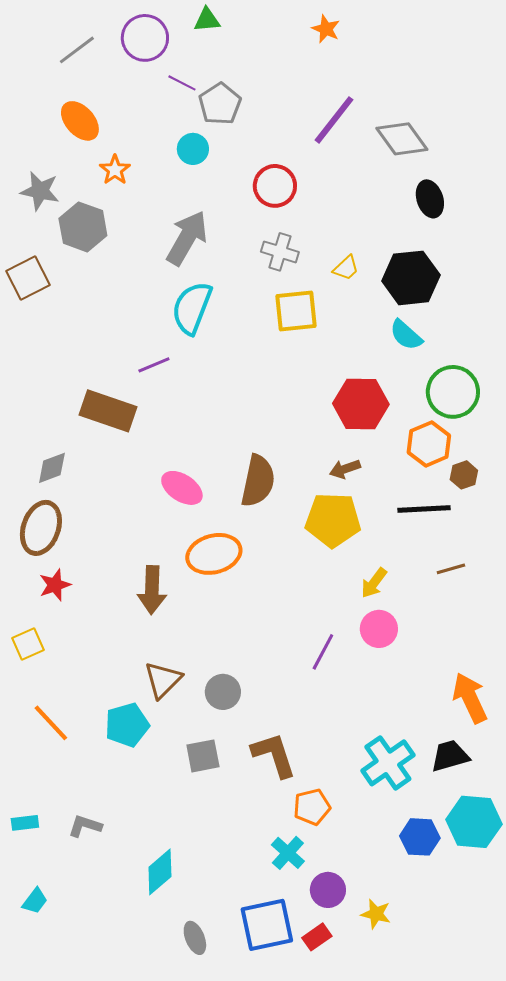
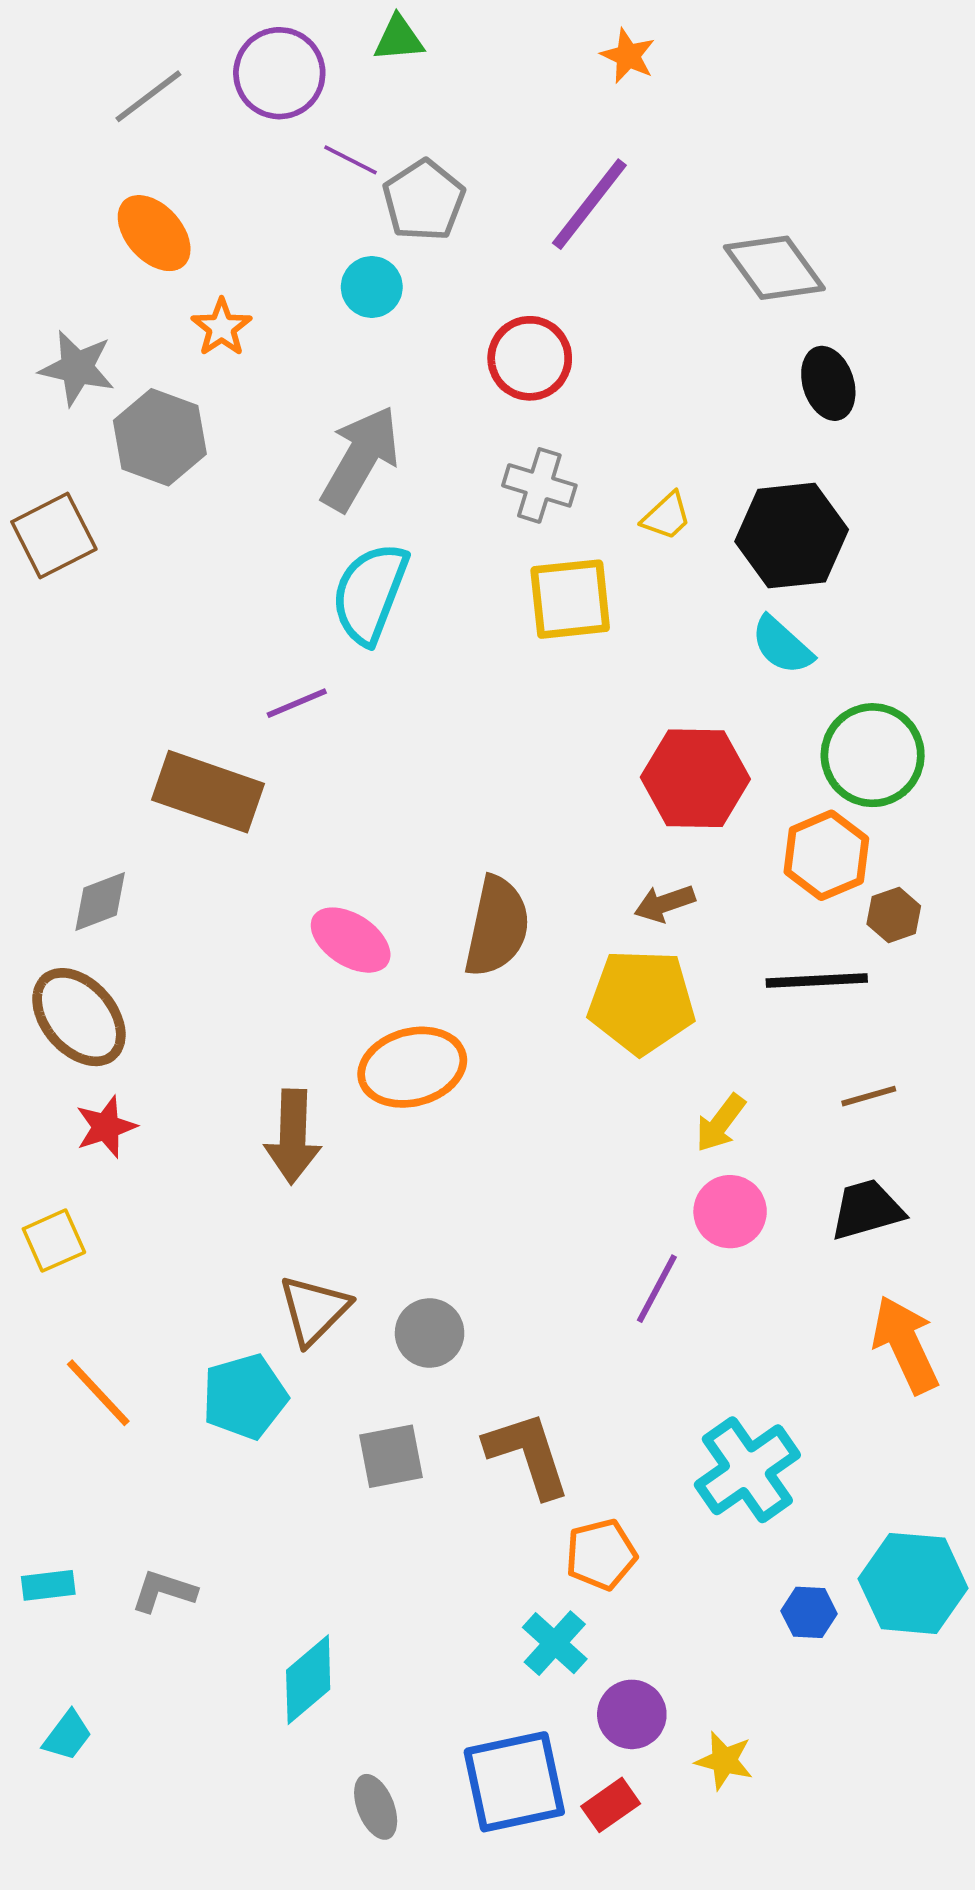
purple line: (334, 120) -> (589, 204), moved
brown ellipse: (41, 528) -> (79, 1017), turned -60
purple line: (323, 652) -> (657, 1289), moved
black trapezoid: (450, 756) -> (867, 1210), moved
blue hexagon: (420, 837) -> (809, 1612), size x0.7

